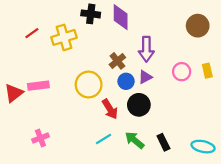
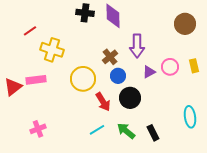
yellow cross: (64, 37) -> (52, 50), moved, turned 35
purple triangle: (145, 77) -> (149, 72), moved
cyan ellipse: (203, 147) -> (190, 117), moved, turned 70

